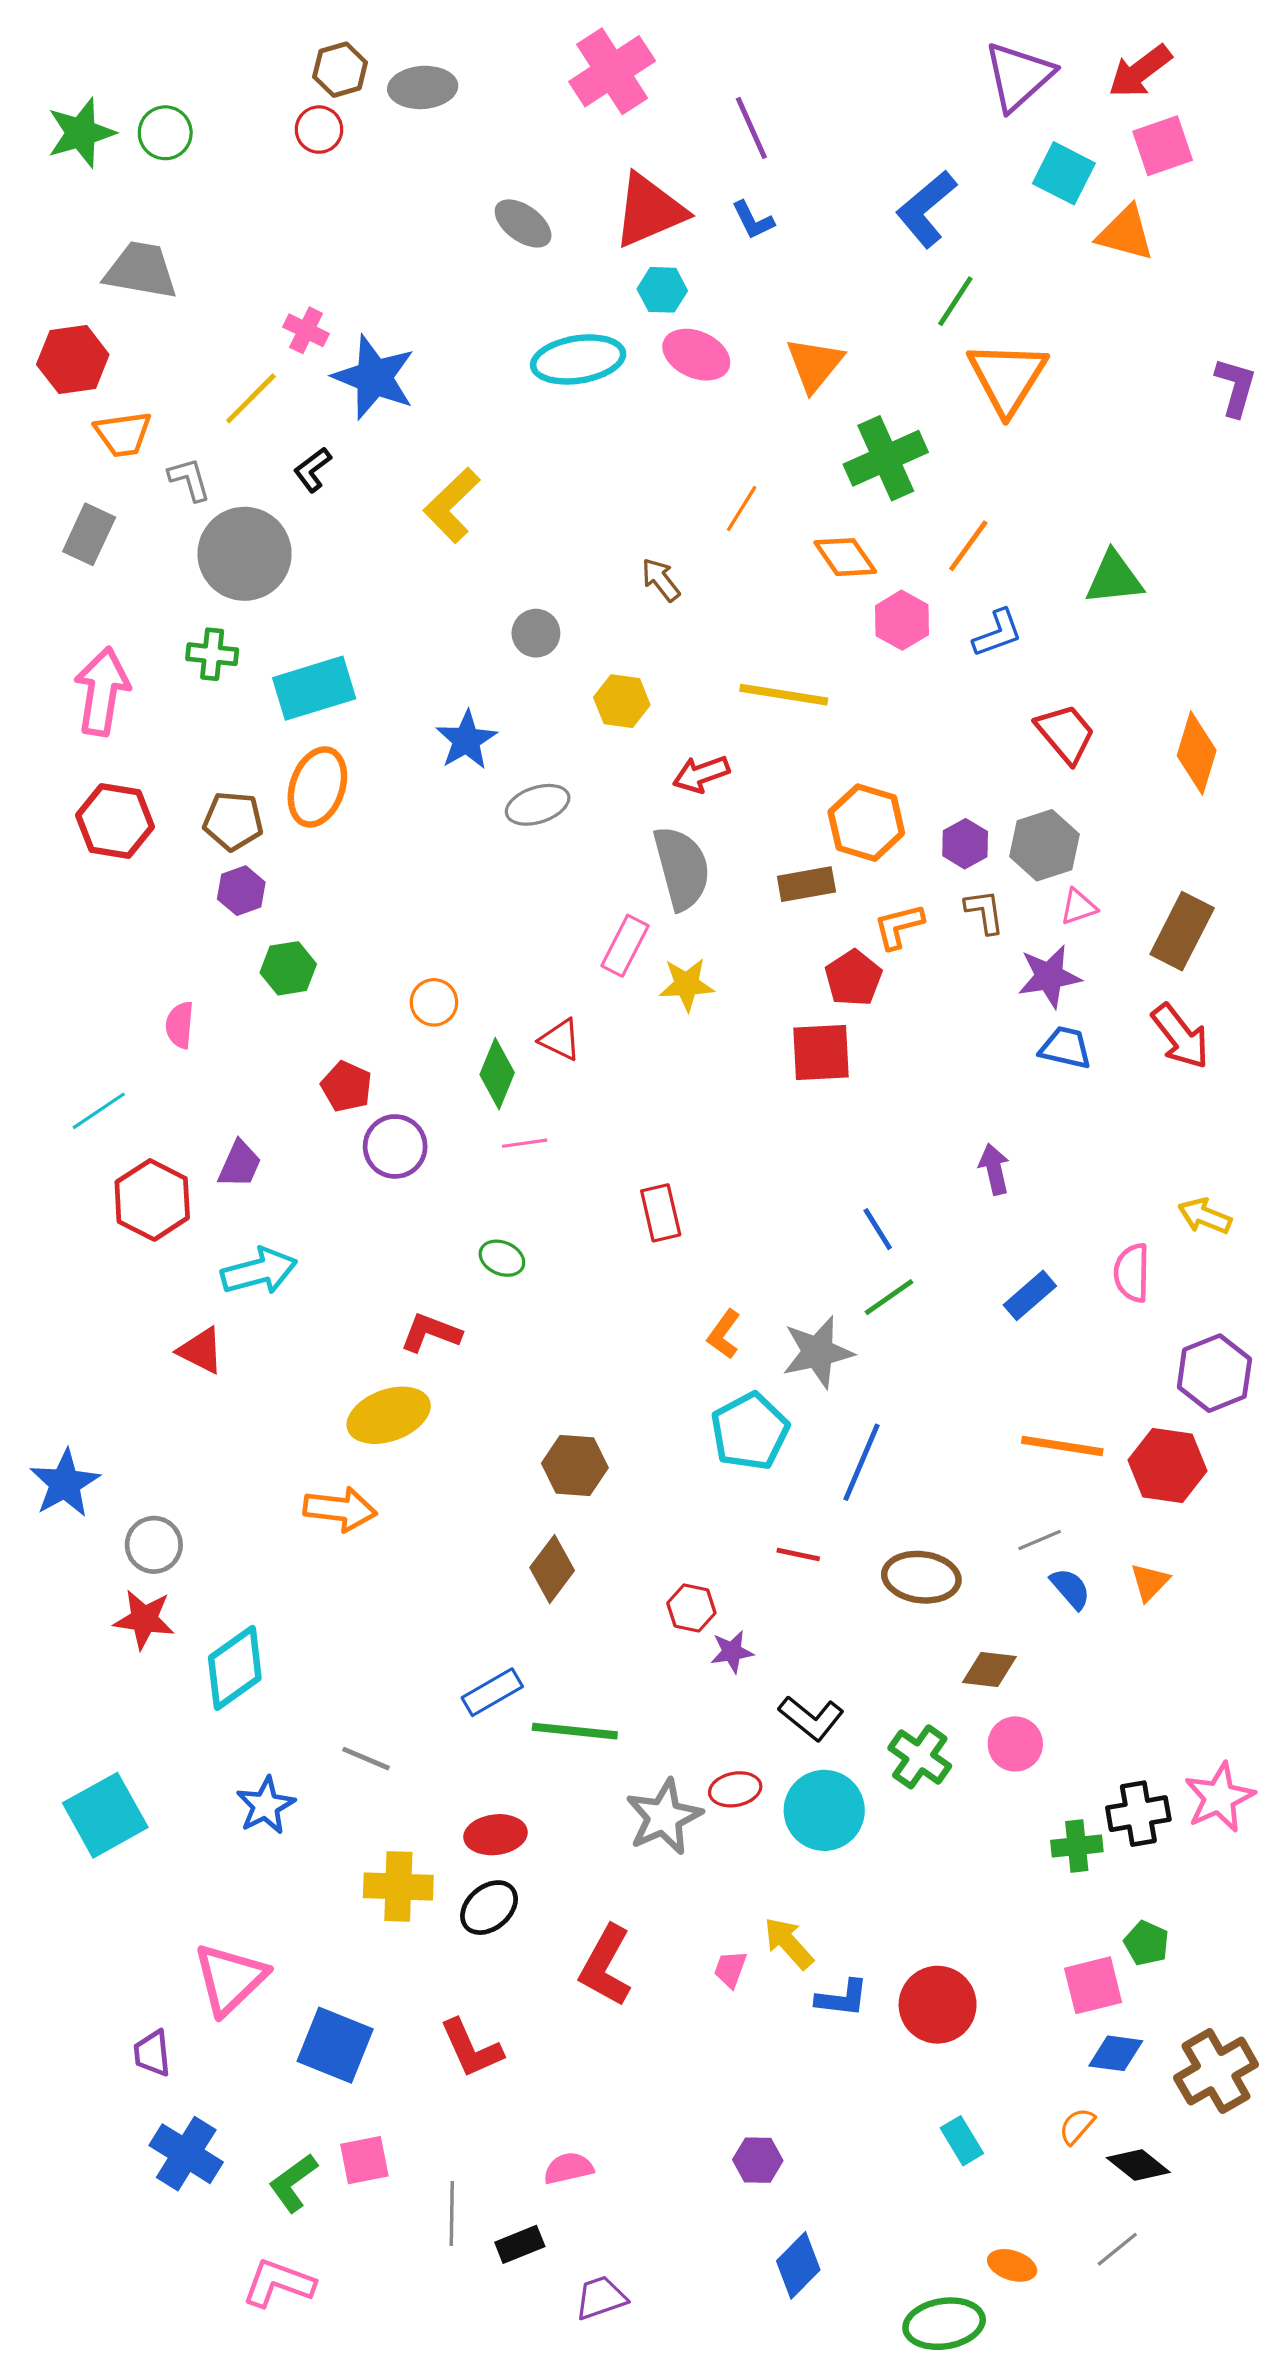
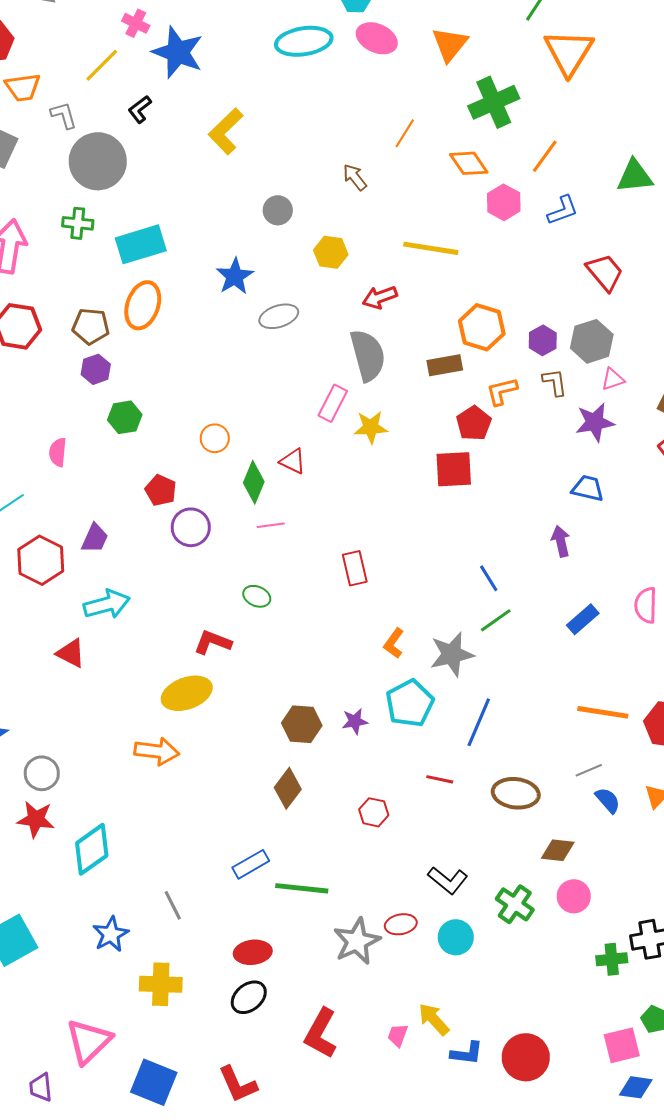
blue trapezoid: (1065, 1048) -> (588, 488), moved
purple star: (732, 1652) -> (355, 721), moved
gray line: (366, 1759) -> (173, 905), turned 40
cyan circle: (824, 1810) -> (456, 937), size x0.7
yellow cross: (398, 1886) -> (161, 984), moved

